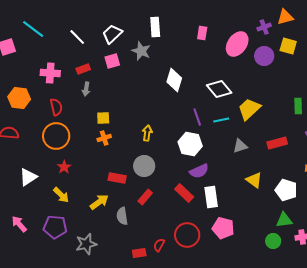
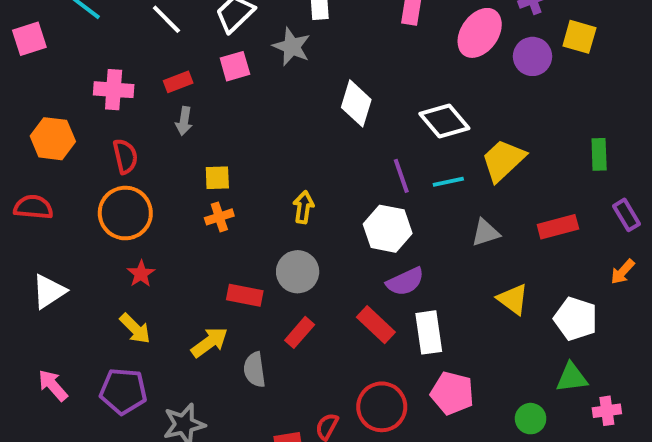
white triangle: (28, 177) -> (49, 291), moved
green circle: (273, 241) -> (531, 419), moved

